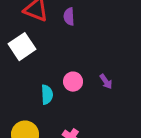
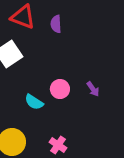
cyan semicircle: (47, 95) -> (34, 102), turned 126

